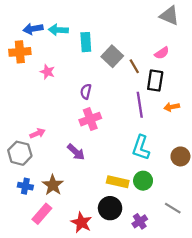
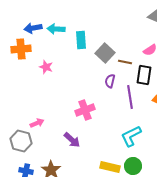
brown line: (134, 66) -> (125, 62), turned -48
purple semicircle: (86, 92) -> (110, 81), moved
cyan L-shape: (141, 148) -> (131, 136), turned 45

